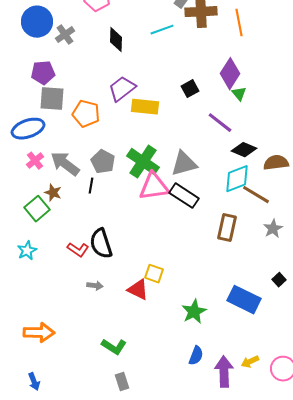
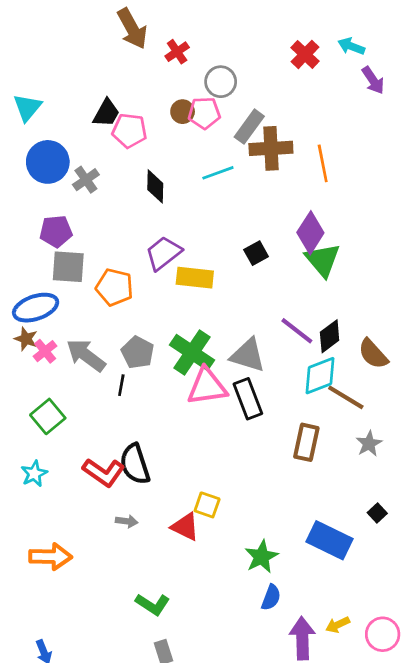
green triangle: (239, 94) -> (323, 260), size x1.8
purple line: (220, 123) -> (297, 331), moved
black diamond: (244, 150) -> (330, 336), turned -60
brown semicircle: (276, 163) -> (373, 354), turned -125
gray triangle: (184, 164) -> (248, 355), turned 32
brown star: (53, 193) -> (26, 339), moved
black rectangle: (184, 196) -> (248, 399), turned 36
red L-shape: (78, 250) -> (104, 472), size x1.4
orange arrow: (39, 333) -> (51, 557), moved
blue semicircle: (196, 356) -> (271, 597), moved

